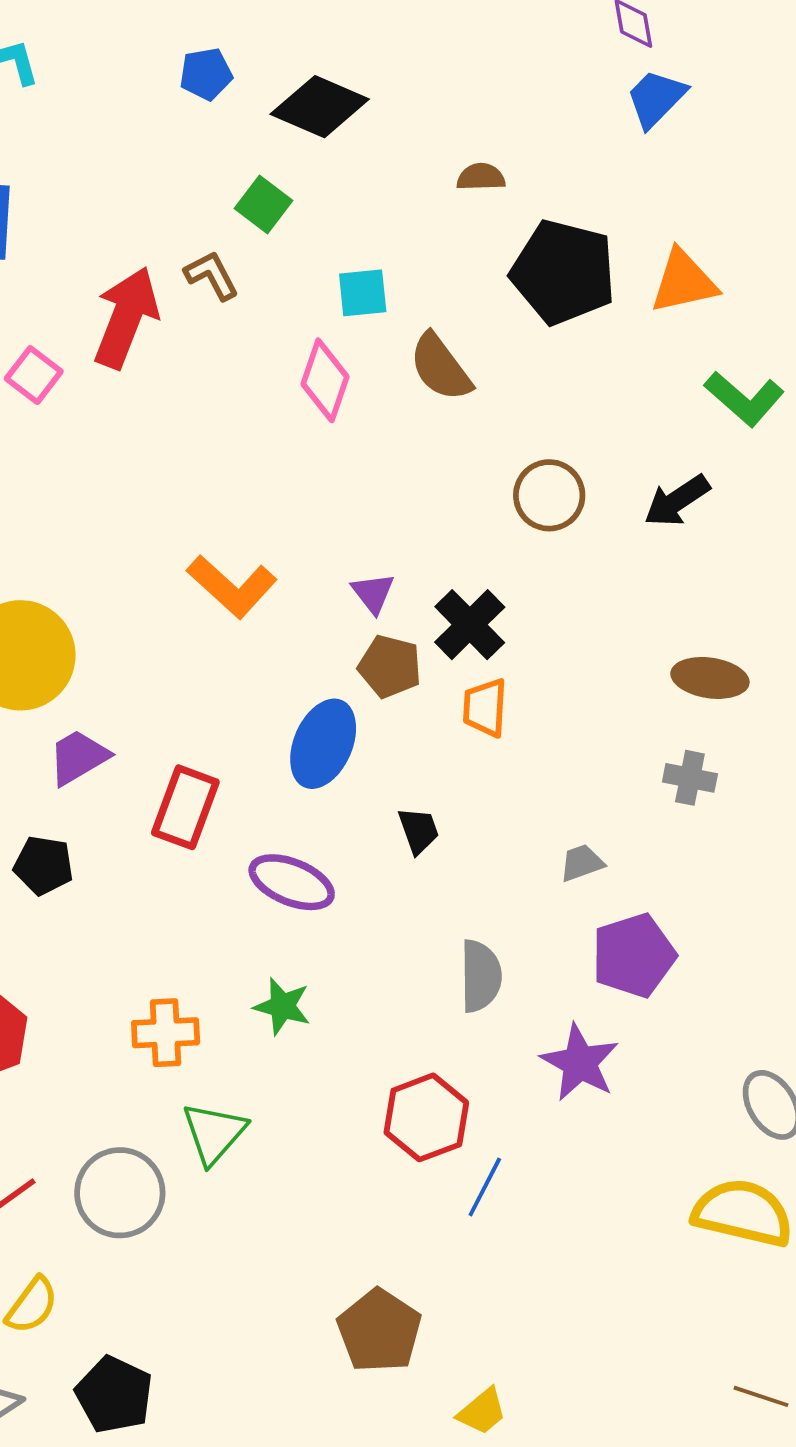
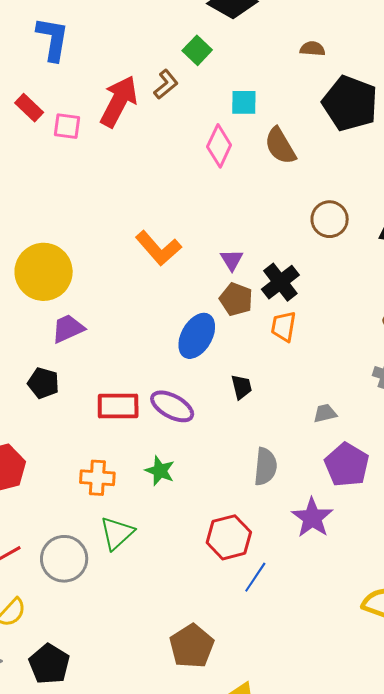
brown L-shape: (212, 275) -> (166, 84), turned 72
pink square: (34, 375) -> (67, 126), turned -36
red rectangle: (185, 807) -> (118, 406), moved, turned 63
purple pentagon: (634, 955) -> (347, 465), turned -30

